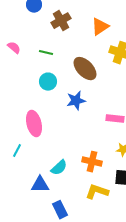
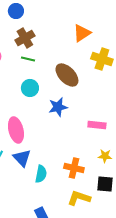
brown cross: (61, 21) -> (25, 38), moved
cyan semicircle: (59, 168) -> (41, 174), turned -36
blue triangle: (40, 185) -> (22, 158), moved, turned 48

